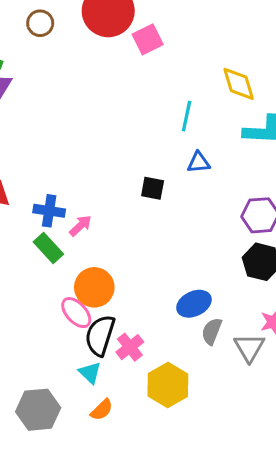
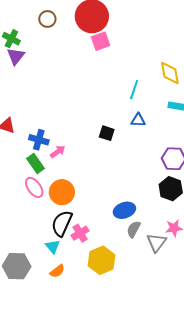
pink square: (148, 39) -> (101, 41), moved
pink ellipse: (76, 313) -> (34, 188), moved

